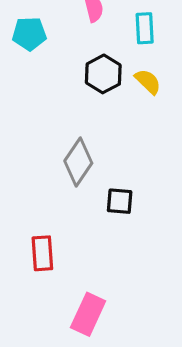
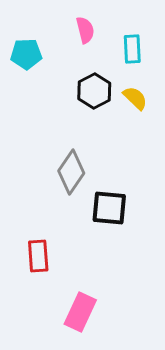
black square: (120, 201) -> (109, 208), size x1.4

